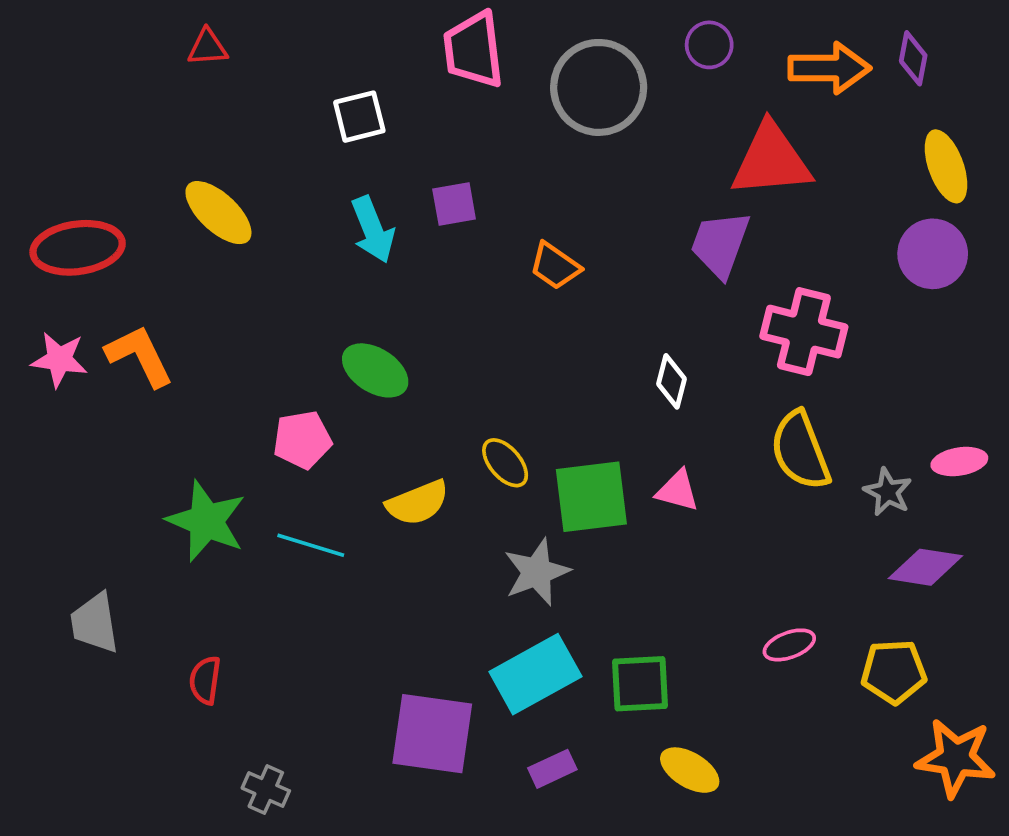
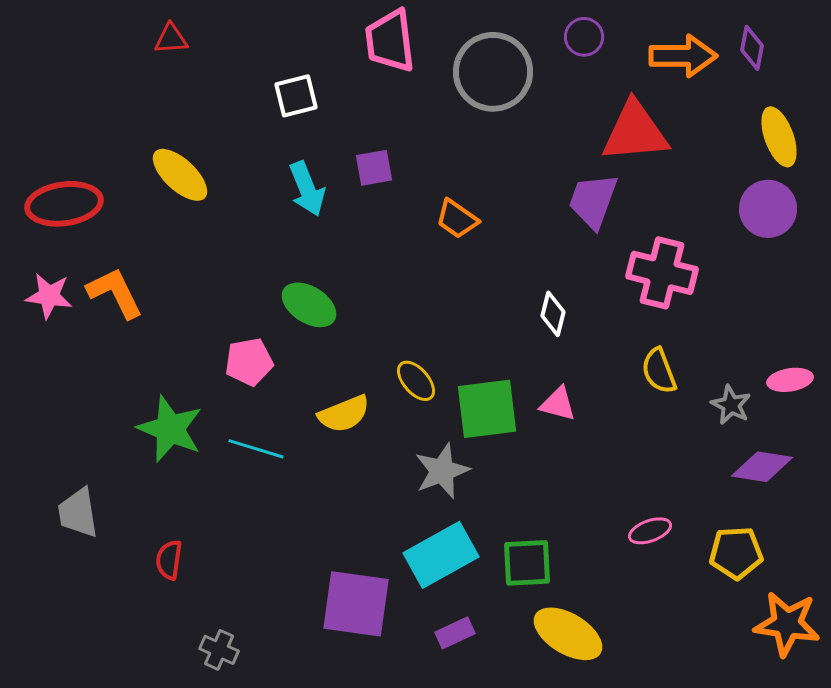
yellow semicircle: (800, 451) -> (659, 371), size x0.7
yellow ellipse: (690, 770) -> (568, 634), size x1.4

